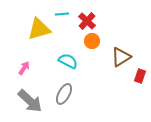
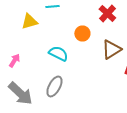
red cross: (87, 21) -> (107, 14), moved
yellow triangle: (39, 29) -> (29, 22), size x0.7

